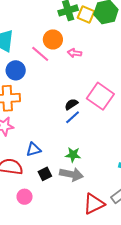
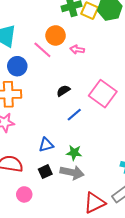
black semicircle: (71, 104) -> (63, 91), moved
blue triangle: (34, 149) -> (46, 145), moved

